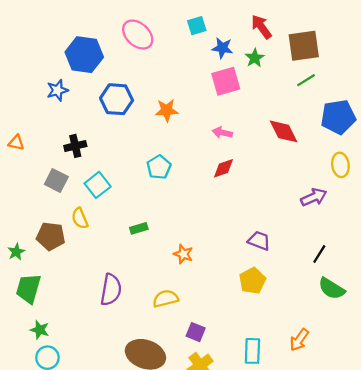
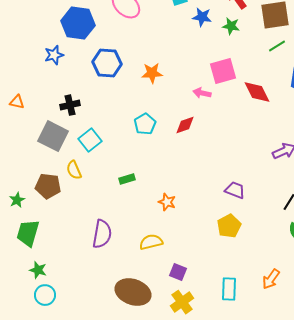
green star: (255, 58) -> (231, 26), turned -30
pink square: (226, 81) -> (223, 71), moved
red diamond: (223, 168) -> (185, 125), moved
gray square: (56, 180) -> (53, 136), size x1.4

